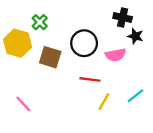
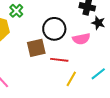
brown square: (50, 57) -> (36, 48), moved, turned -30

